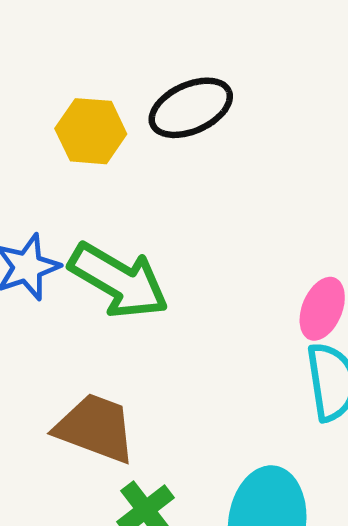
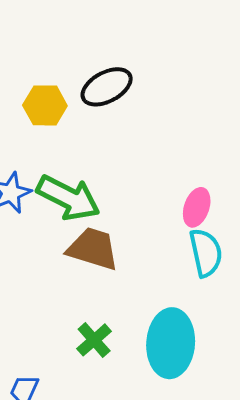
brown trapezoid: (95, 428) -> (93, 249), moved

